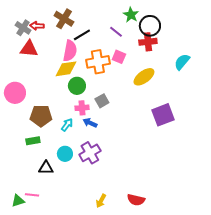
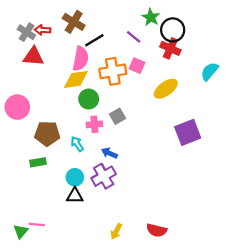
red cross: (148, 42) -> (170, 48), turned 30
blue arrow: (90, 123) -> (109, 153), moved
cyan arrow: (67, 125) -> (77, 144), turned -72
black triangle: (46, 168) -> (75, 196), moved
green triangle: (18, 201) -> (21, 231), turned -32

